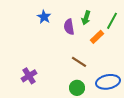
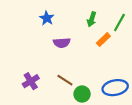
purple semicircle: (69, 27) -> (62, 43), moved, turned -84
brown line: (79, 62) -> (65, 80), moved

